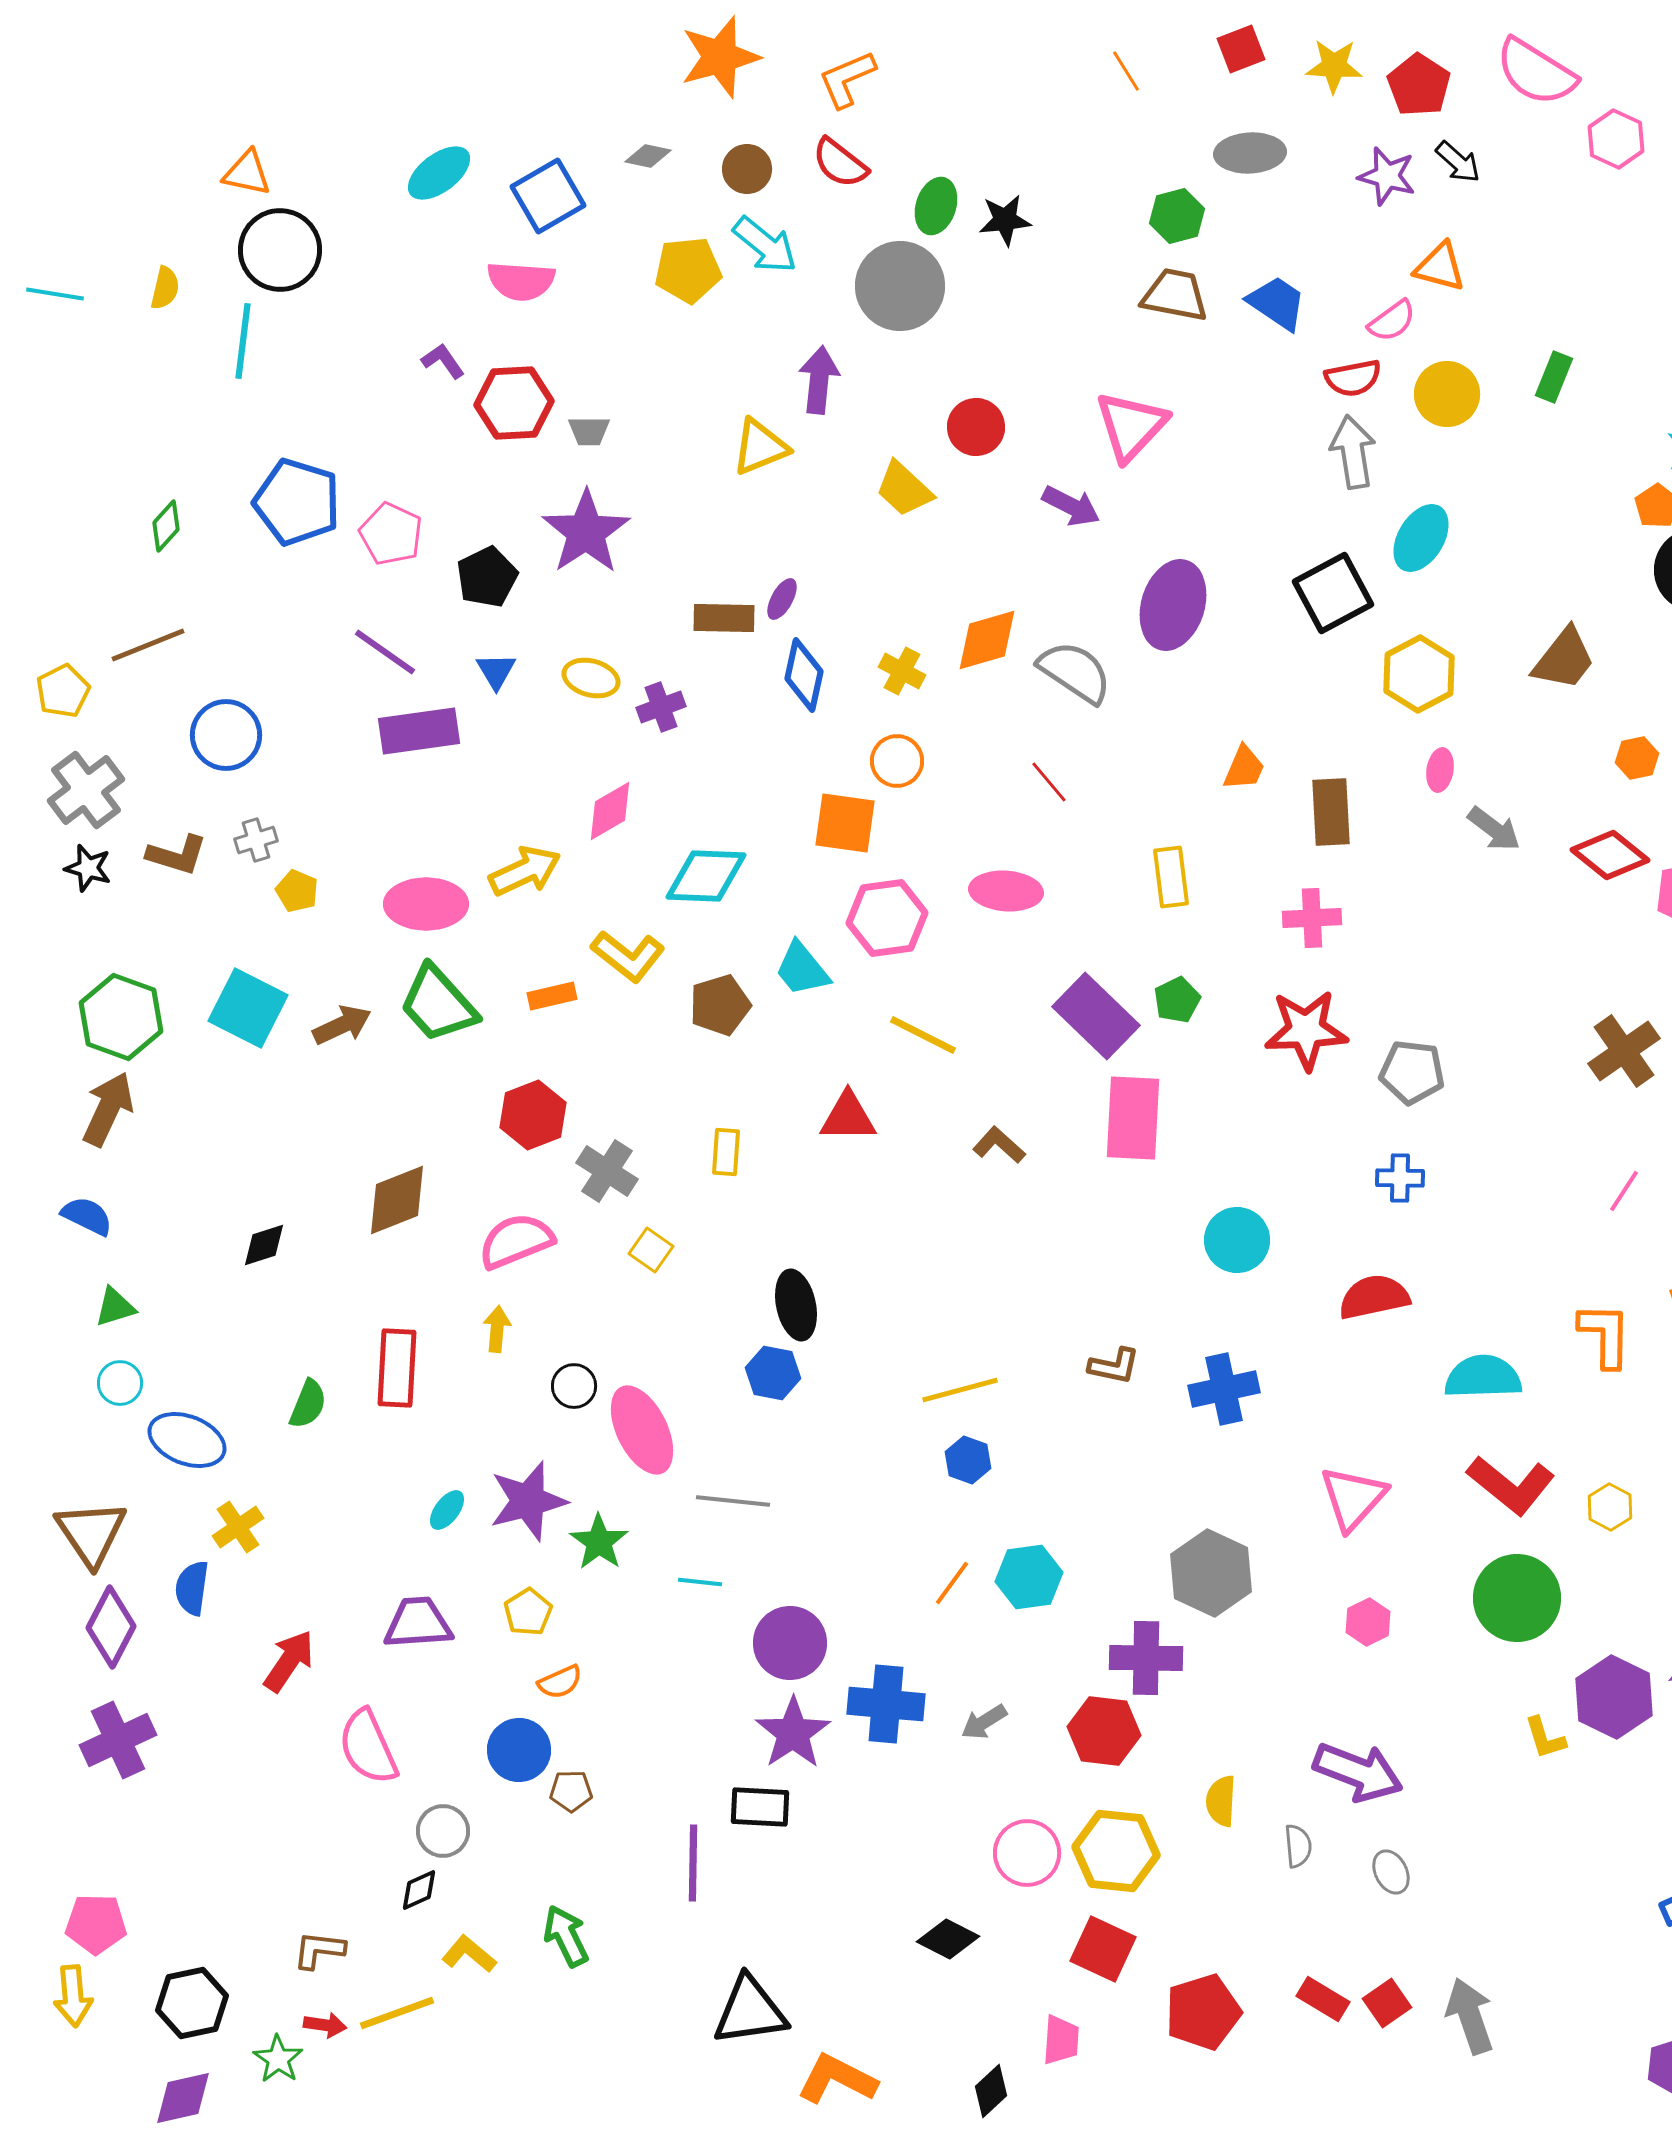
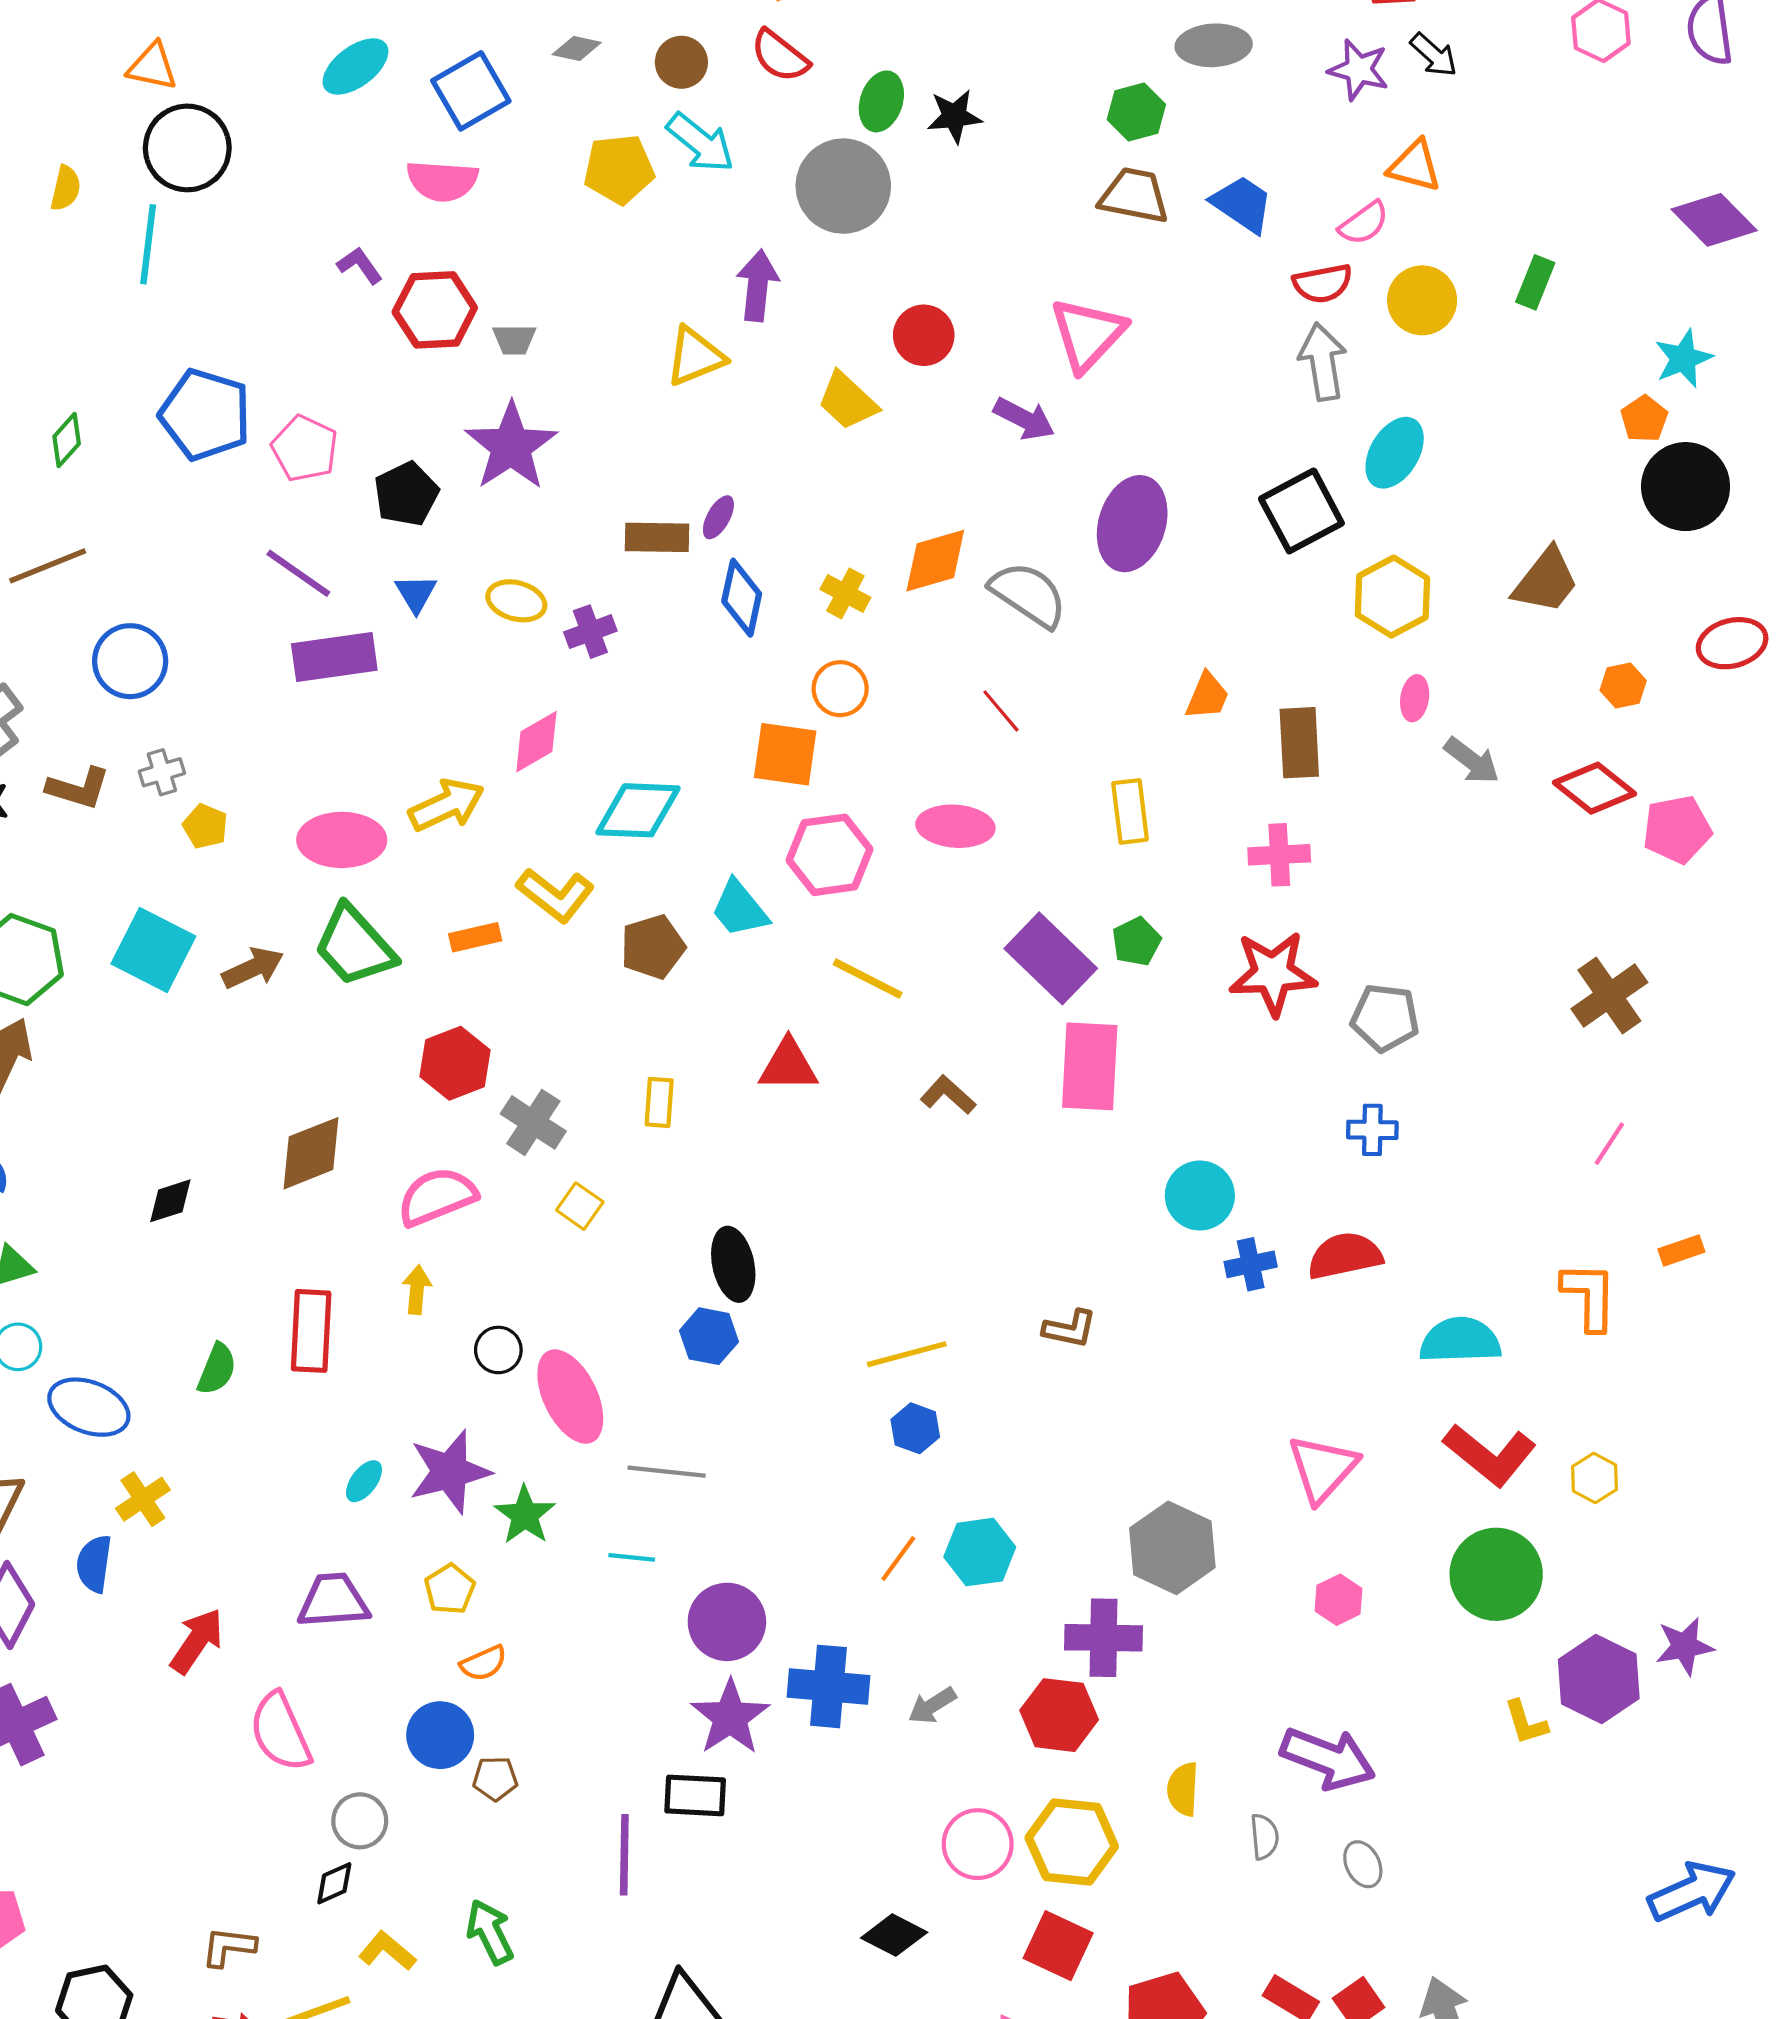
blue cross: (1224, 1389) -> (1251, 1264), moved, size x0.7

